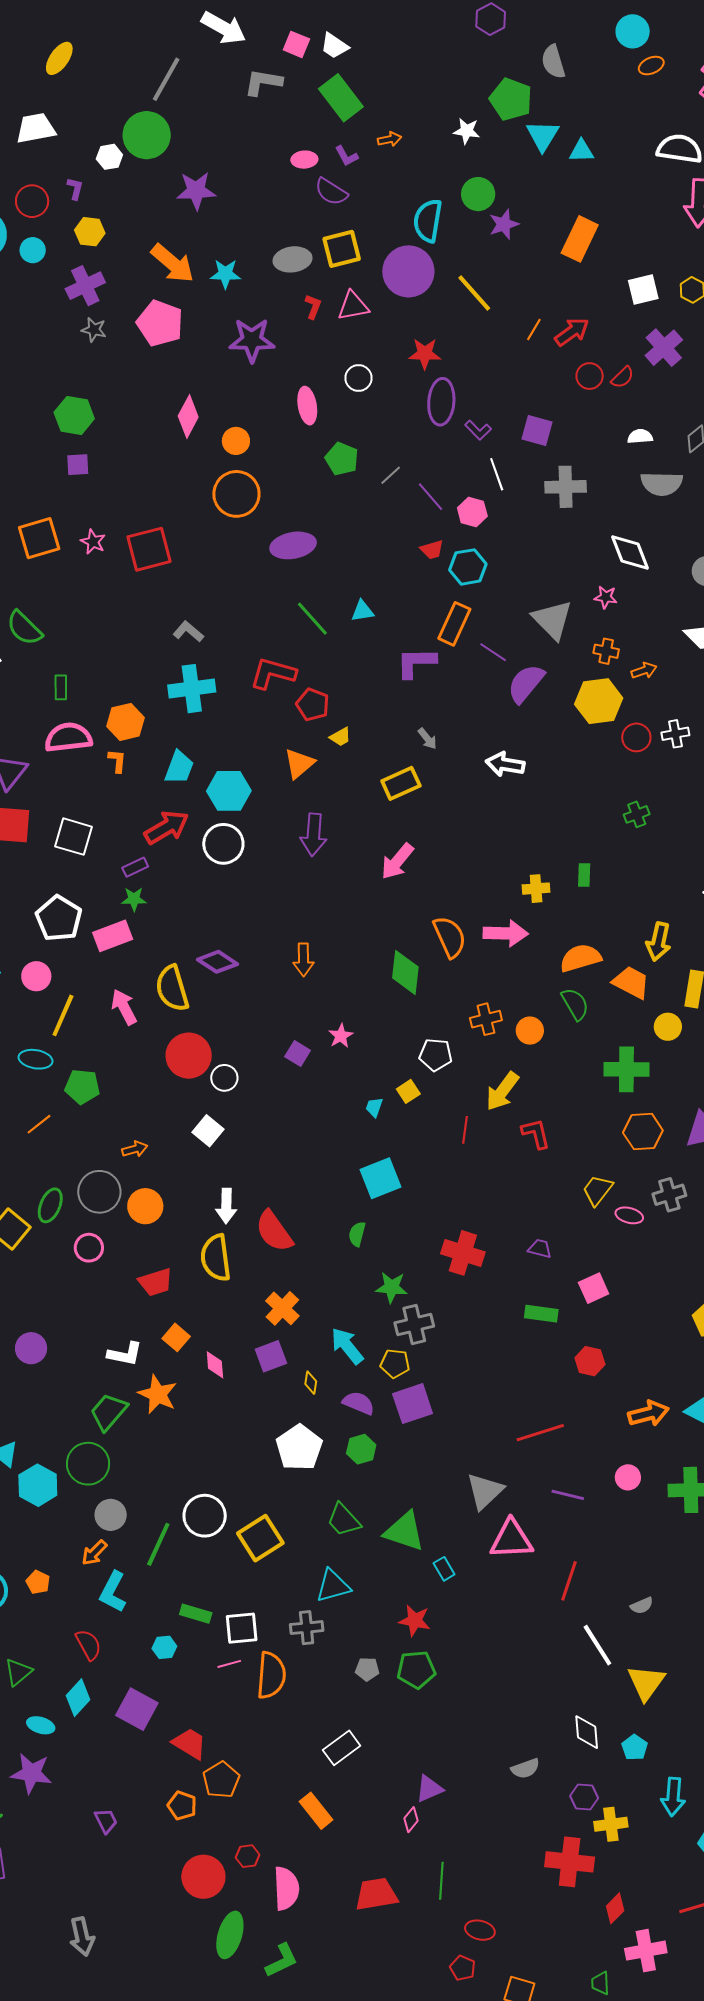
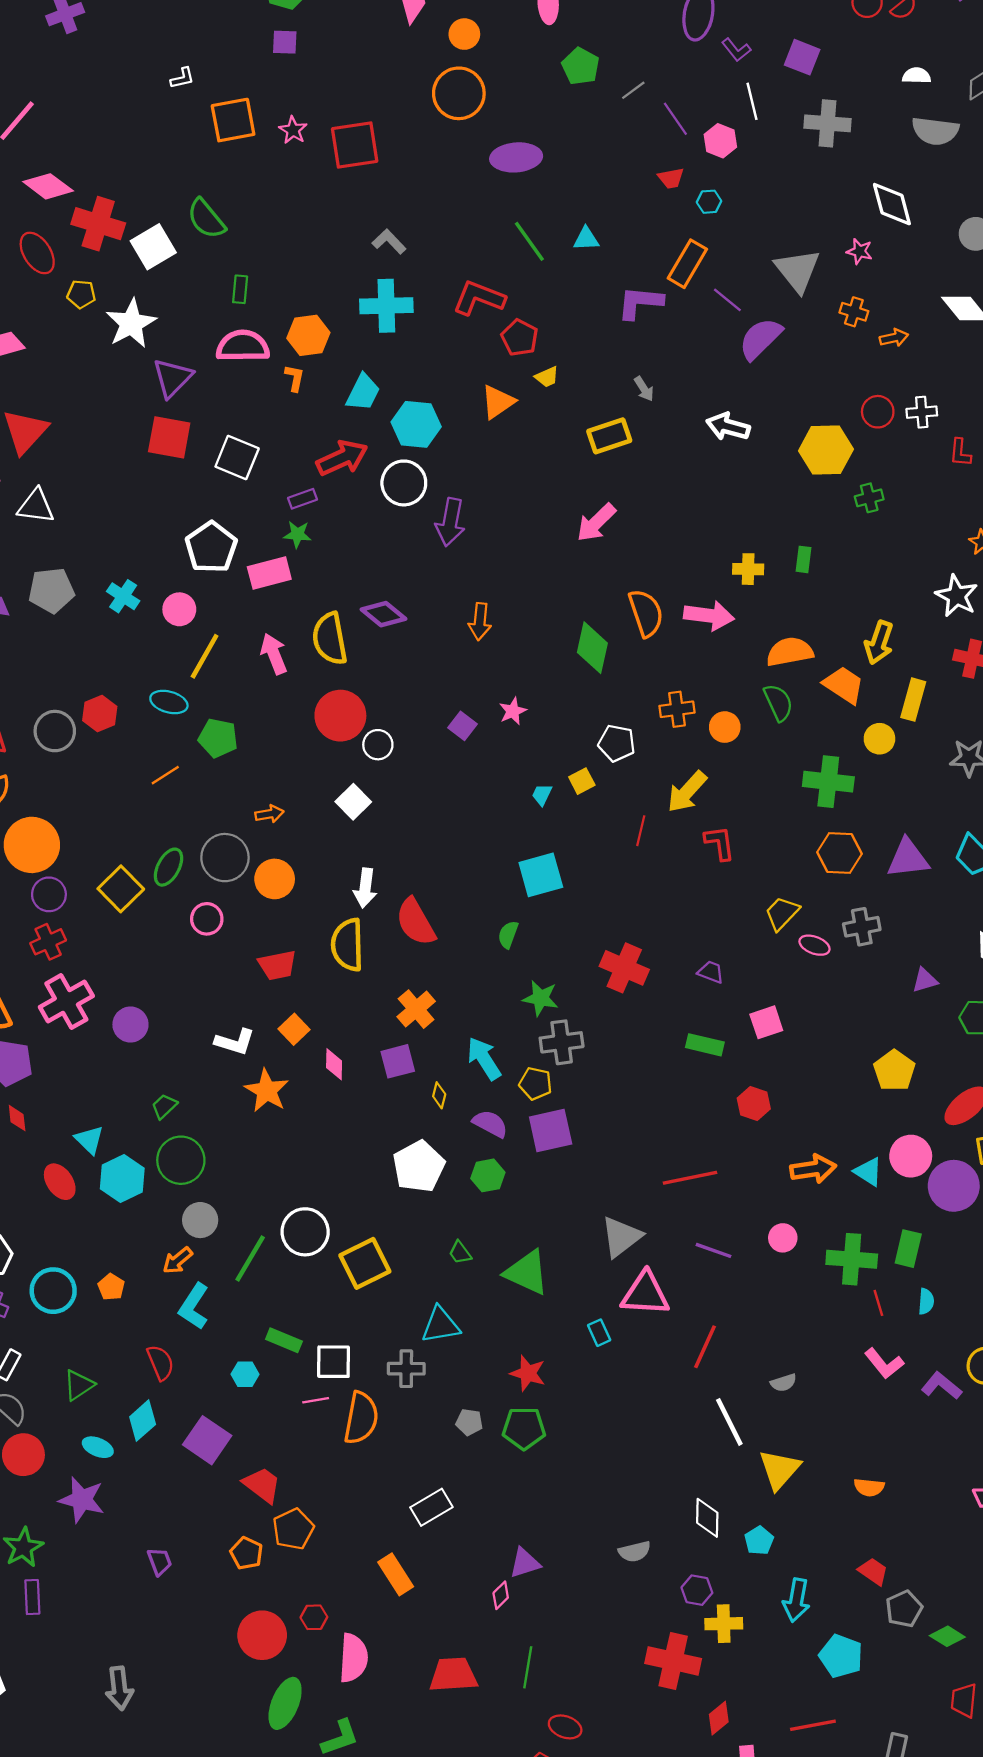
cyan hexagon: (468, 567) -> (709, 202), size x0.6
yellow hexagon: (599, 701) -> (826, 450), moved
purple arrow: (314, 835) -> (450, 522), moved
green trapezoid: (108, 1412) -> (164, 1106), moved, size x0.6
green trapezoid: (344, 1520) -> (460, 1253), size x0.6
cyan rectangle: (444, 1569) -> (599, 1333), moved

